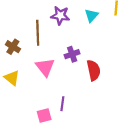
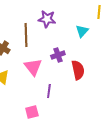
cyan triangle: (91, 15) -> (82, 31), moved
purple line: (62, 104) -> (49, 91), moved

